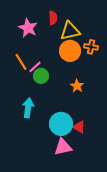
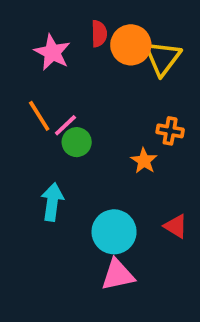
yellow triangle: (70, 31) -> (163, 58), moved, turned -40
orange cross: (91, 47) -> (170, 131), moved
orange circle: (70, 51) -> (131, 45), moved
red triangle: (79, 127) -> (176, 226), moved

